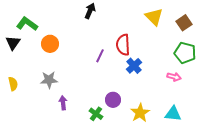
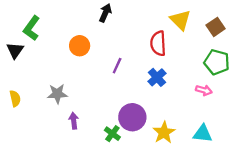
green L-shape: (27, 24) -> (32, 28), turned -90
orange circle: (50, 44) -> (80, 46), moved
red semicircle: (123, 45) -> (158, 43), moved
purple circle: (113, 100) -> (132, 117), size x1.5

